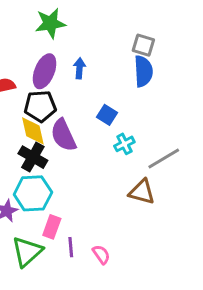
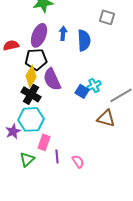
blue semicircle: (143, 71) -> (84, 40), moved
blue square: (107, 115) -> (82, 91), moved
yellow diamond: (33, 131) -> (31, 76), turned 45
green triangle: (27, 252) -> (27, 159), size x0.7

